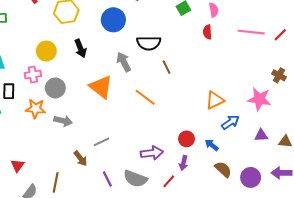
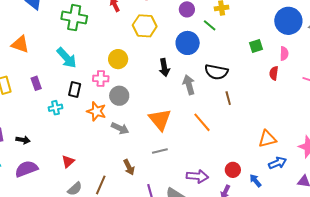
black arrow: (80, 48) -> (164, 68), moved
orange triangle: (101, 87) -> (160, 120), moved
gray line: (101, 142) -> (160, 151), moved

